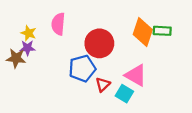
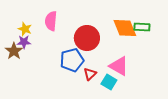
orange diamond: (143, 32) -> (125, 28), turned -40
brown star: (16, 58) -> (14, 51), turned 30

